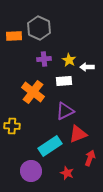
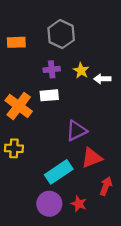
gray hexagon: (39, 28) -> (61, 34), moved
white rectangle: (64, 81) -> (49, 95), moved
orange cross: (33, 92) -> (19, 106), moved
purple circle: (31, 171) -> (49, 204), moved

